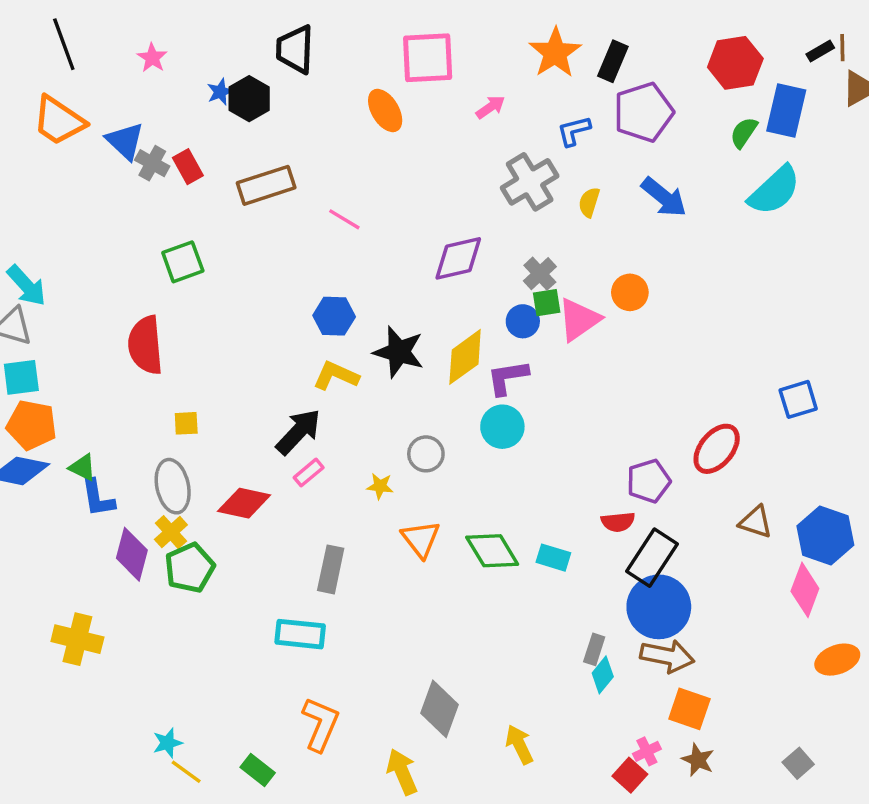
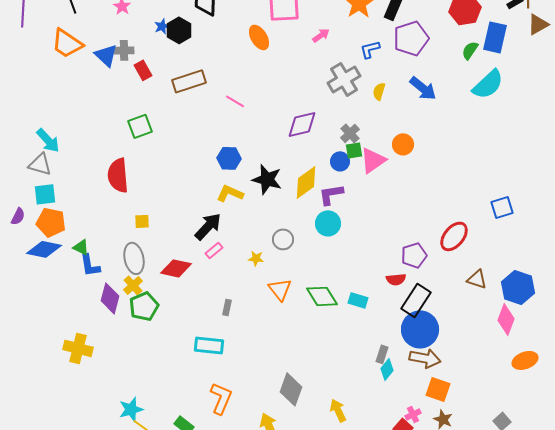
gray cross: (152, 163) -> (124, 50), moved, turned -30
gray rectangle: (331, 569) -> (227, 307), size x0.6
cyan star: (168, 743) -> (131, 409), size x1.4

